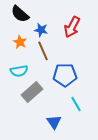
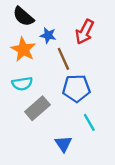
orange star: (20, 42) -> (23, 49), size x1.5
brown line: (43, 51) -> (63, 59), moved

